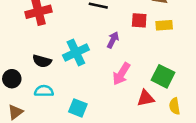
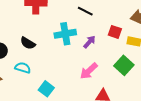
cyan cross: (76, 52) -> (65, 34), moved
green square: (163, 76) -> (124, 65), moved

